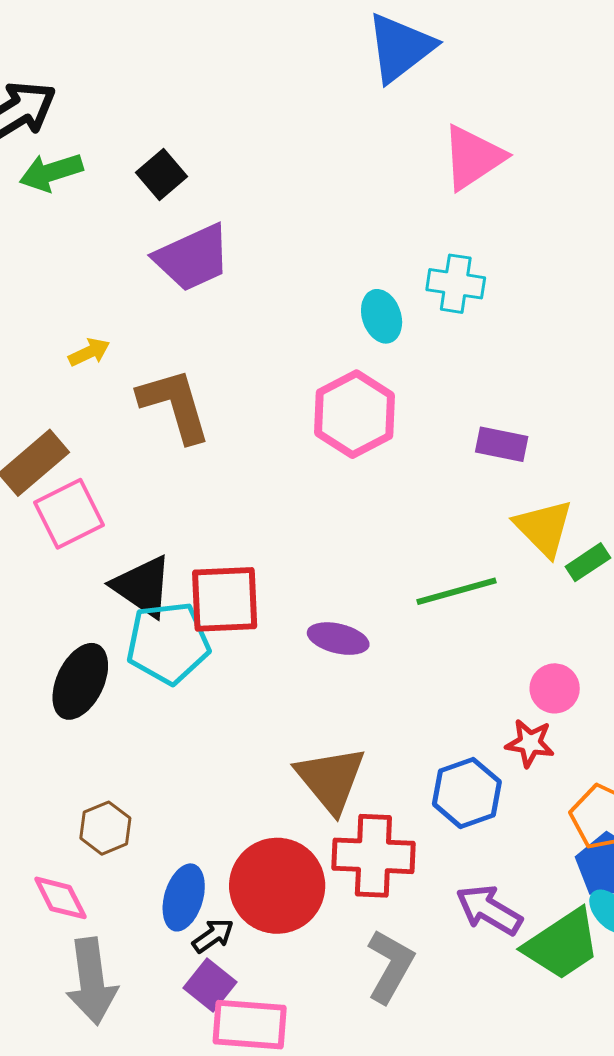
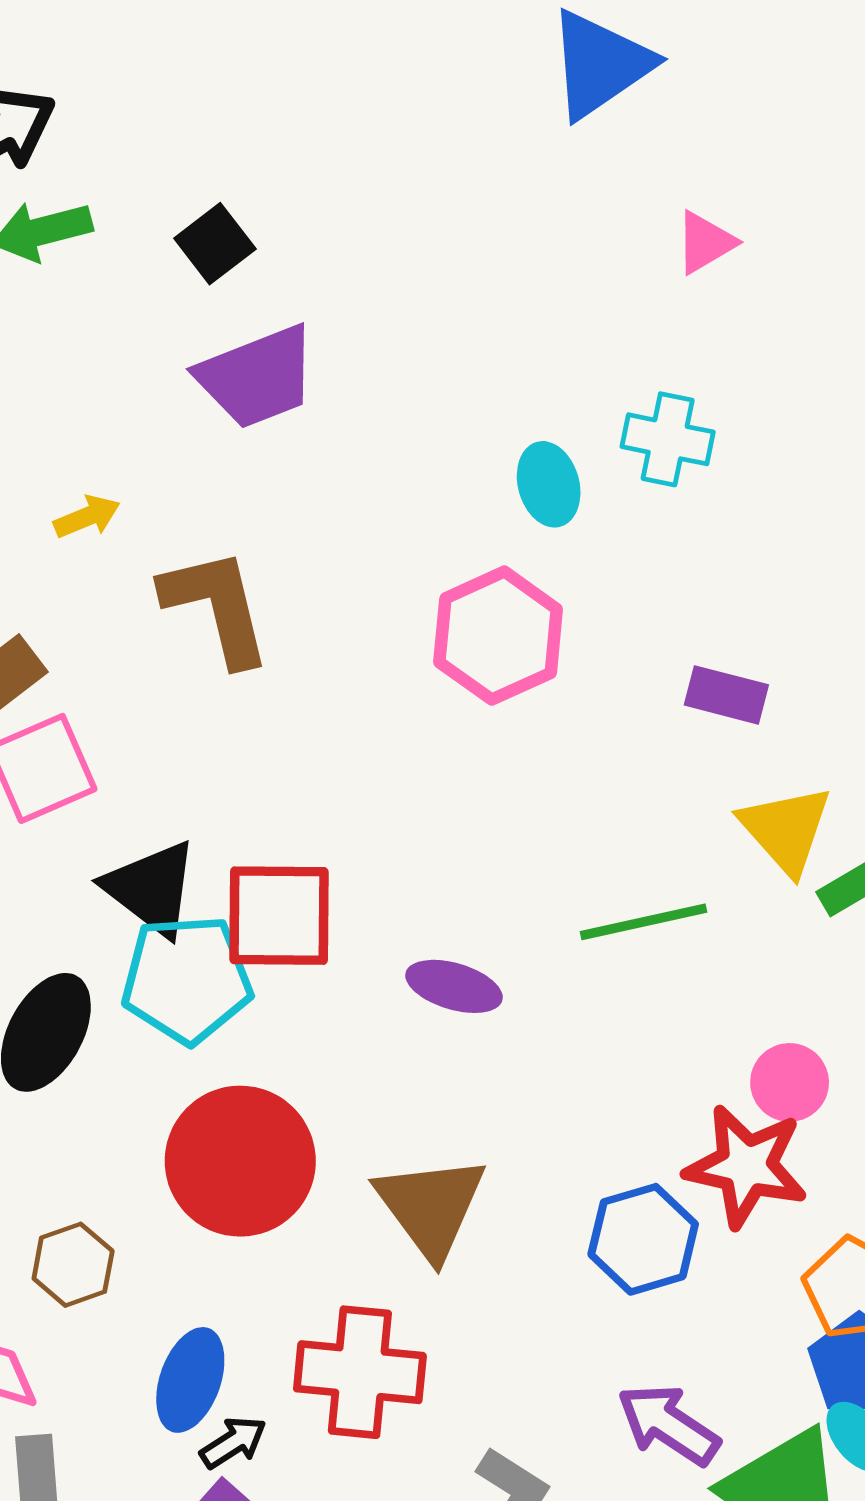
pink triangle: (473, 157) -> (705, 243), size x0.6
red star: (530, 743) -> (746, 1166), size x1.6
red cross: (373, 856) -> (360, 1372), moved
red circle: (277, 886) -> (240, 1161), moved

